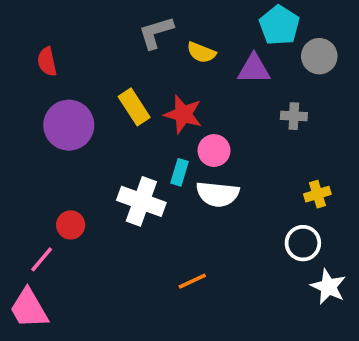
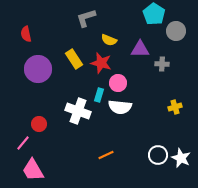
yellow semicircle: (201, 53) -> (109, 40), moved
purple triangle: (254, 69) -> (140, 49), moved
white circle: (303, 243) -> (158, 155), moved
pink trapezoid: (29, 308) -> (33, 170), moved

